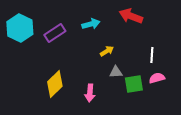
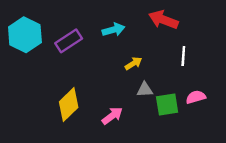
white line: (152, 55) -> (183, 56), moved
pink arrow: (90, 93) -> (112, 116), turned -132

